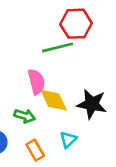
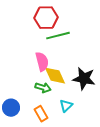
red hexagon: (76, 24) -> (46, 18), moved
green arrow: (25, 116) -> (43, 88), moved

